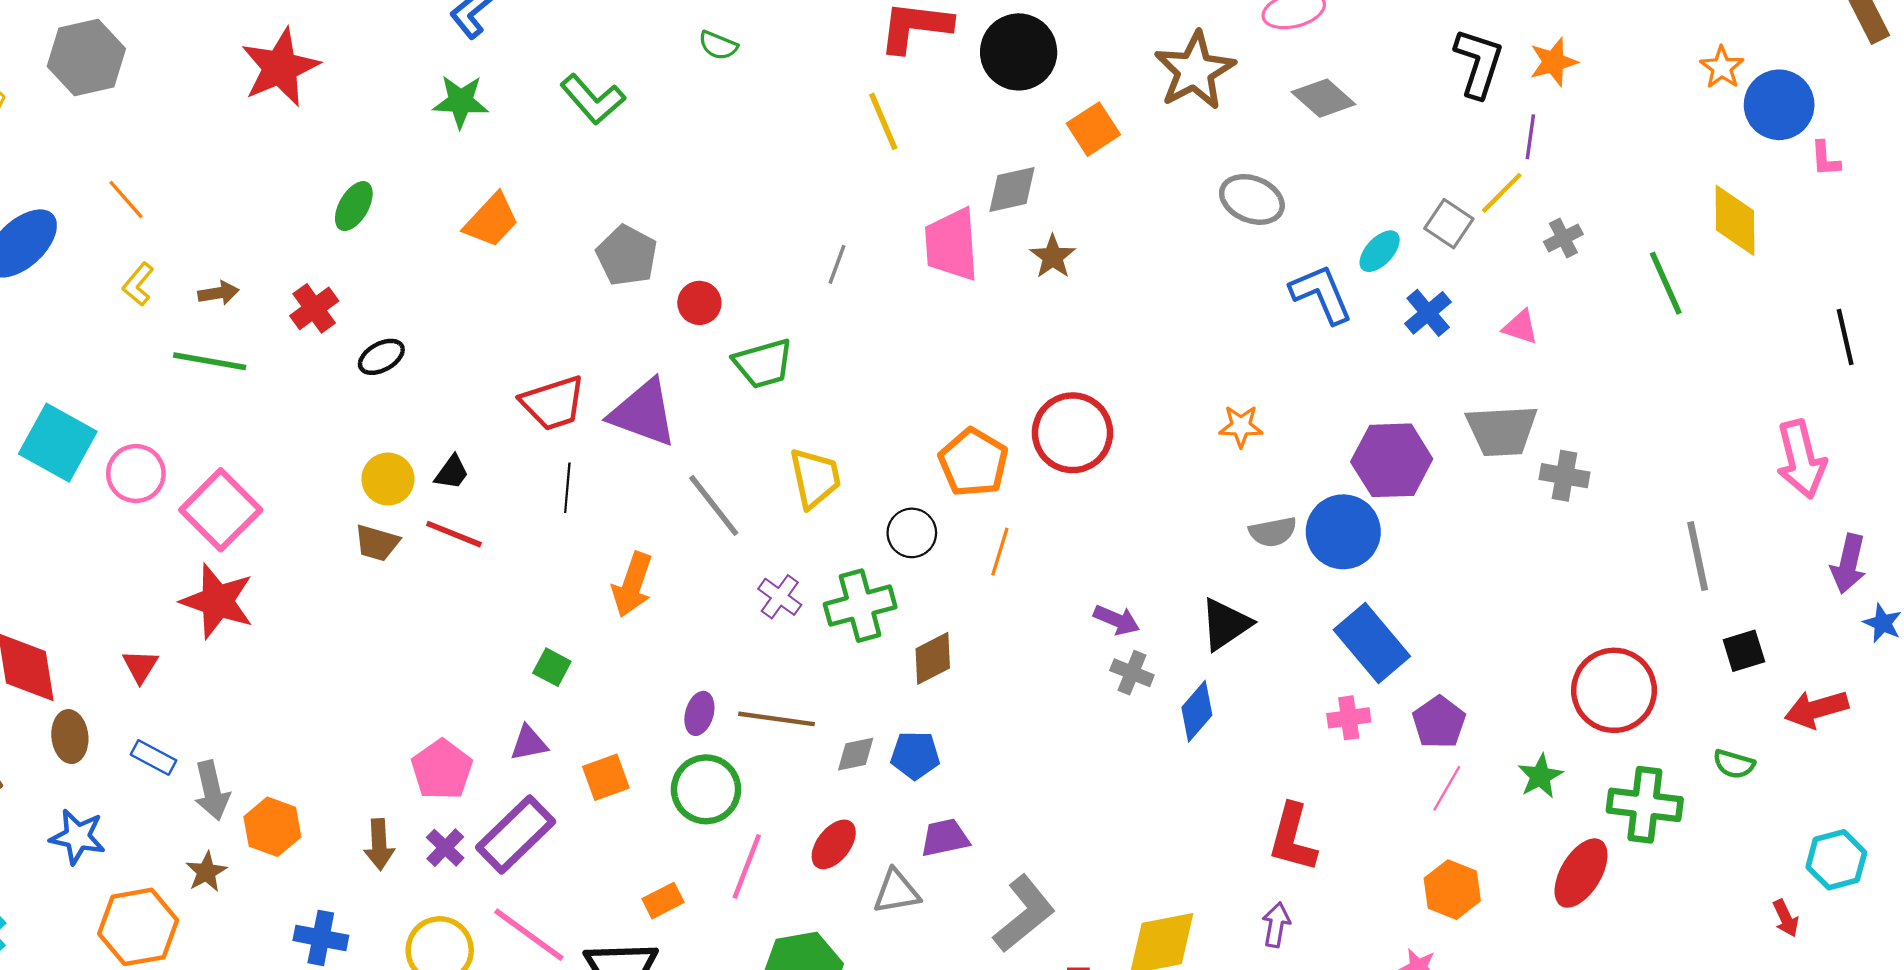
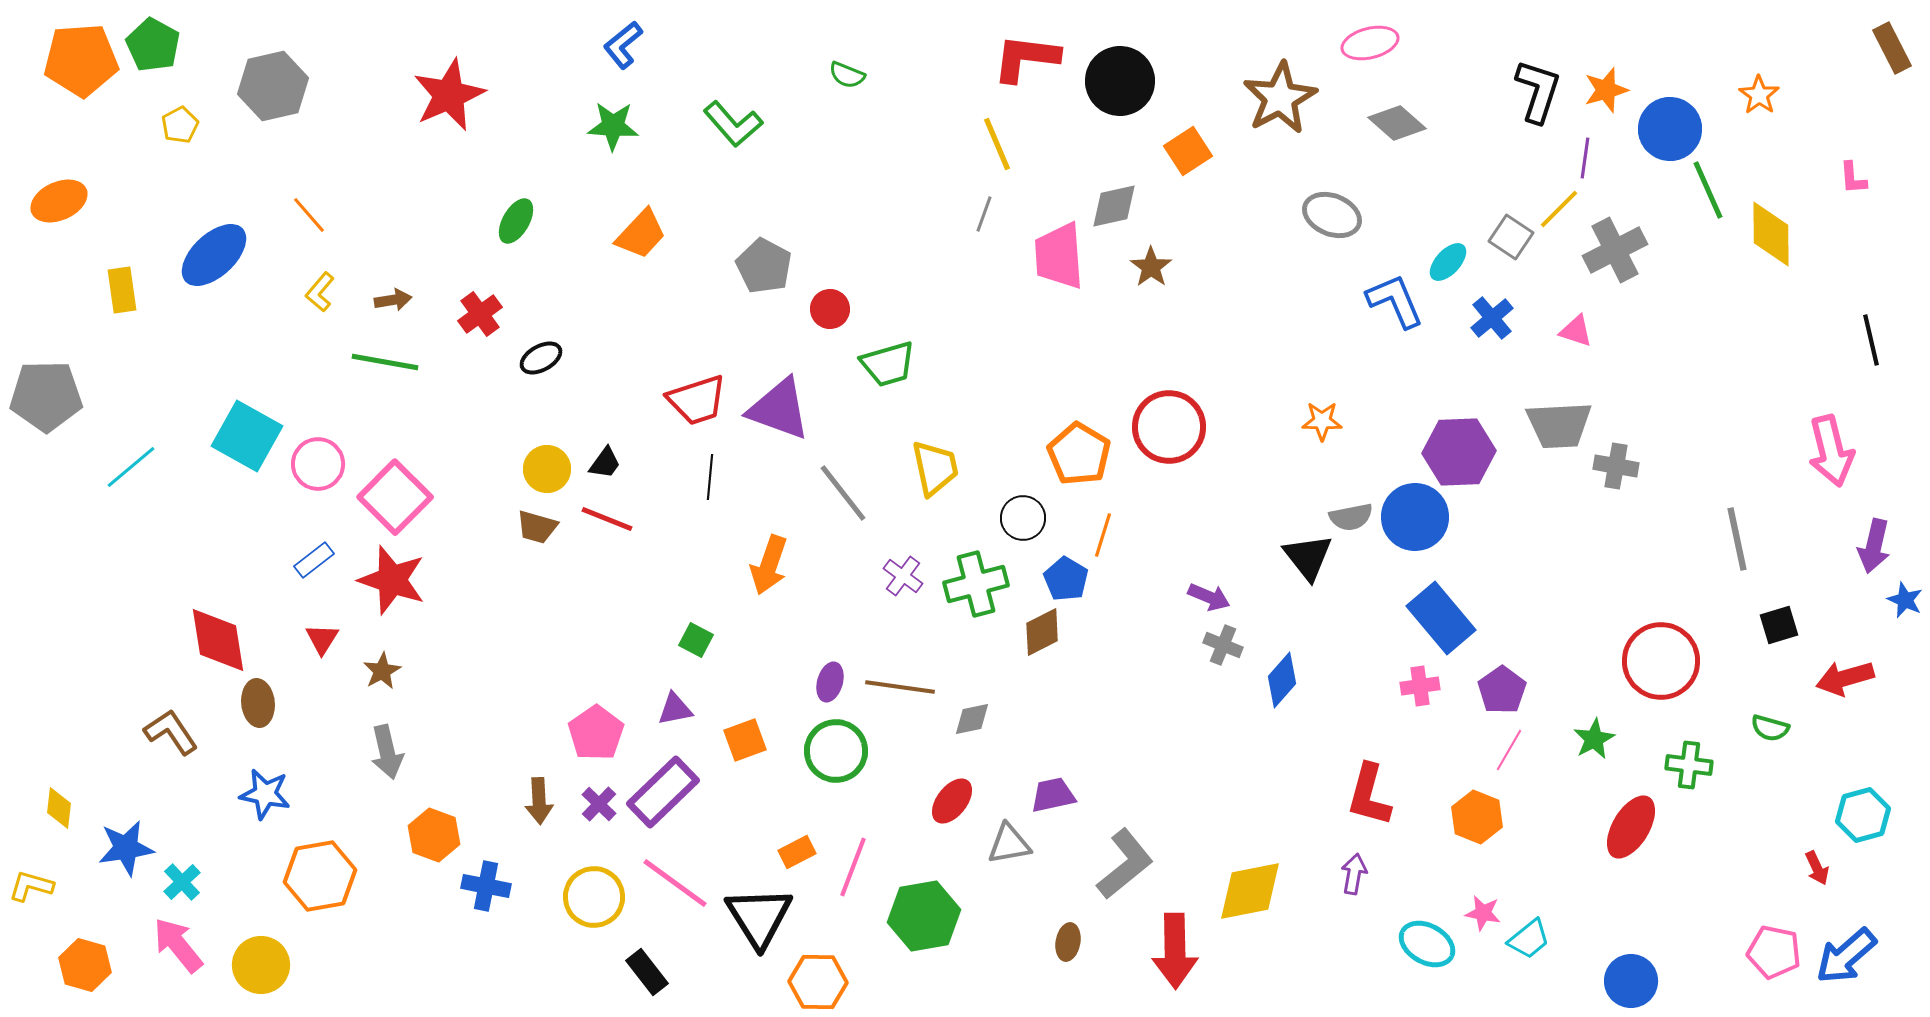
blue circle: (1779, 105) -> (1670, 129), moved
gray cross: (1563, 238) -> (1615, 250), size x1.8
gray line: (837, 264) -> (984, 214), moved
green line: (1666, 283) -> (1708, 190), moved
black triangle: (1225, 624) -> (1308, 557), moved, turned -34
blue pentagon: (915, 755) -> (1066, 579), moved, turned 30
blue rectangle: (154, 757) -> (314, 560), moved, turned -66
green cross: (1645, 805) -> (1689, 765), size x0.7
orange hexagon: (272, 827) -> (434, 835), moved
pink line: (747, 866) -> (853, 867), moved
brown star: (206, 872) -> (382, 671), moved
orange hexagon: (1452, 890) -> (1477, 817), moved

